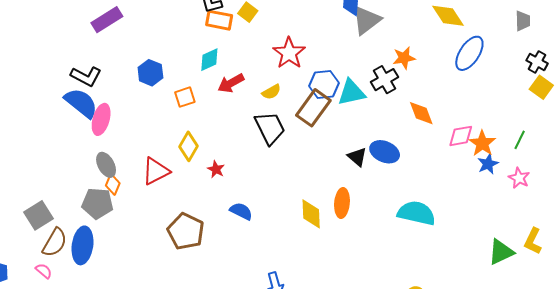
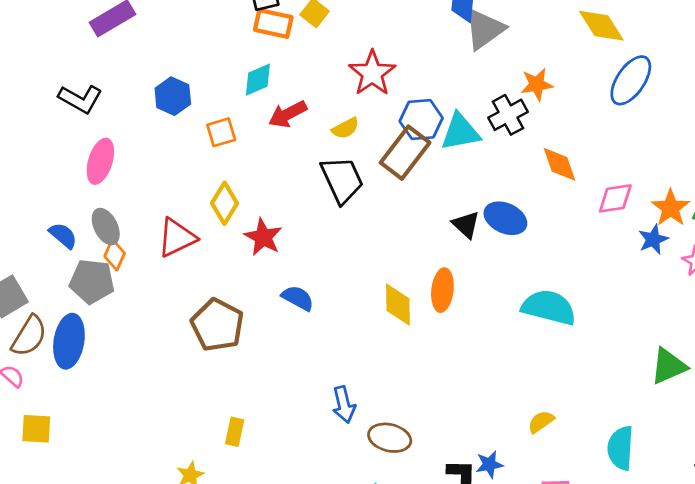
blue semicircle: (81, 103) -> (63, 235), moved, size x0.6
orange star: (482, 143) -> (671, 208), moved
red star: (216, 169) -> (263, 237), size x1.5

